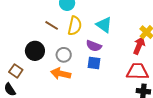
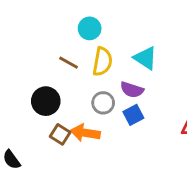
gray circle: (64, 55) -> (103, 103), moved
blue square: (94, 63) -> (133, 115), turned -32
brown square: (16, 71) -> (60, 134), moved

